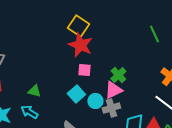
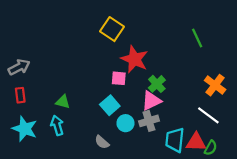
red star: (80, 45) -> (134, 59), moved
cyan circle: (95, 101) -> (125, 123), moved
cyan arrow: (29, 112) -> (57, 125), turned 42

